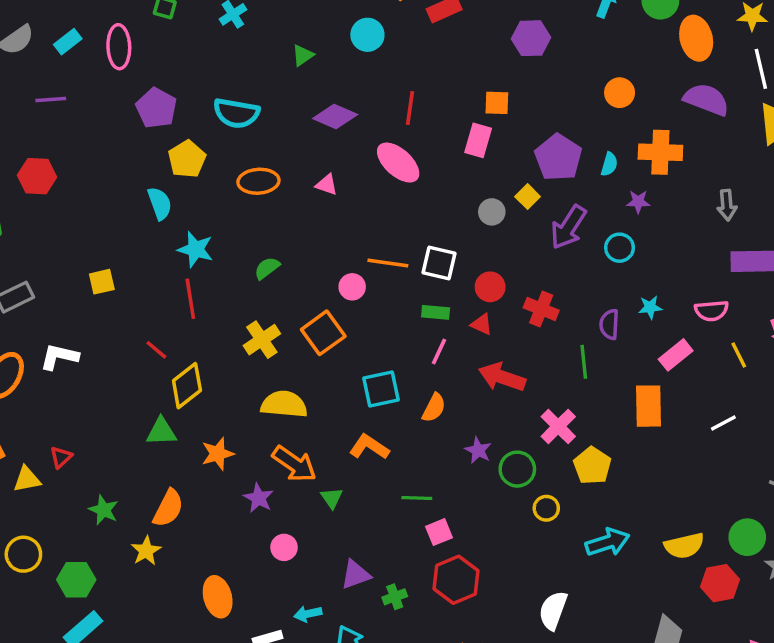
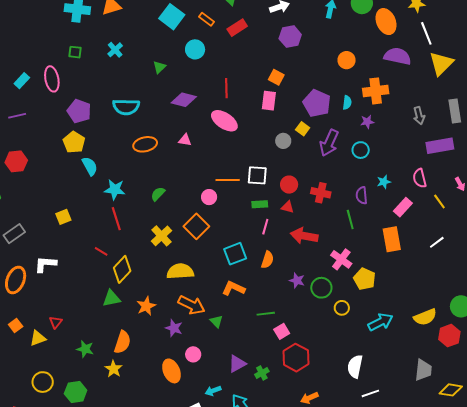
orange square: (497, 103) -> (276, 77), turned 35
yellow pentagon: (187, 159) -> (74, 142), moved
pink semicircle: (711, 311) -> (420, 178), turned 90
orange ellipse: (218, 597) -> (171, 371), moved

